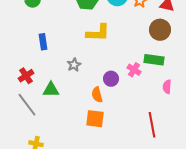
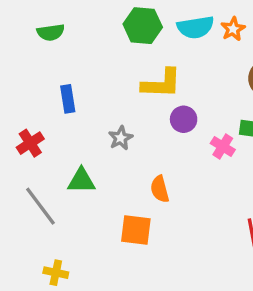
red cross: (26, 76) -> (30, 143), moved
purple circle: (111, 79) -> (184, 119), moved
orange square: (95, 119) -> (136, 230), moved

